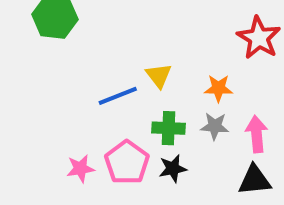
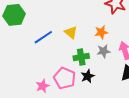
blue line: (118, 96) -> (43, 37), moved

